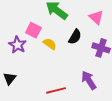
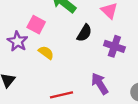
yellow semicircle: (50, 44) -> (46, 53), moved

